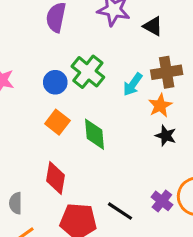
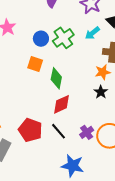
cyan arrow: (133, 84) -> (92, 33), moved
orange square: (57, 122) -> (35, 64), turned -35
red diamond: (56, 178) -> (61, 104), moved, turned 40

